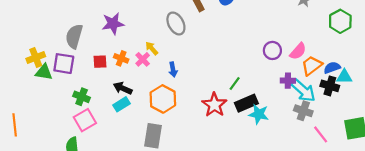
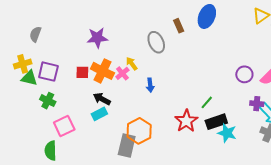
gray semicircle: (74, 36) -> (35, 34), moved, size x0.7
orange cross: (121, 58) -> (102, 71), size x1.6
green cross: (82, 97) -> (48, 101), moved
orange hexagon: (163, 99) -> (139, 131), moved

